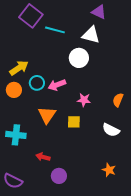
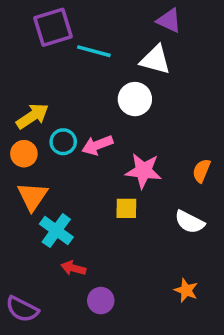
purple square: (31, 16) -> (53, 27), turned 35
pink star: (84, 100) -> (143, 171), size x1.5
orange triangle: (47, 115) -> (32, 196), moved
cyan cross: (16, 135) -> (56, 231), moved, turned 30

